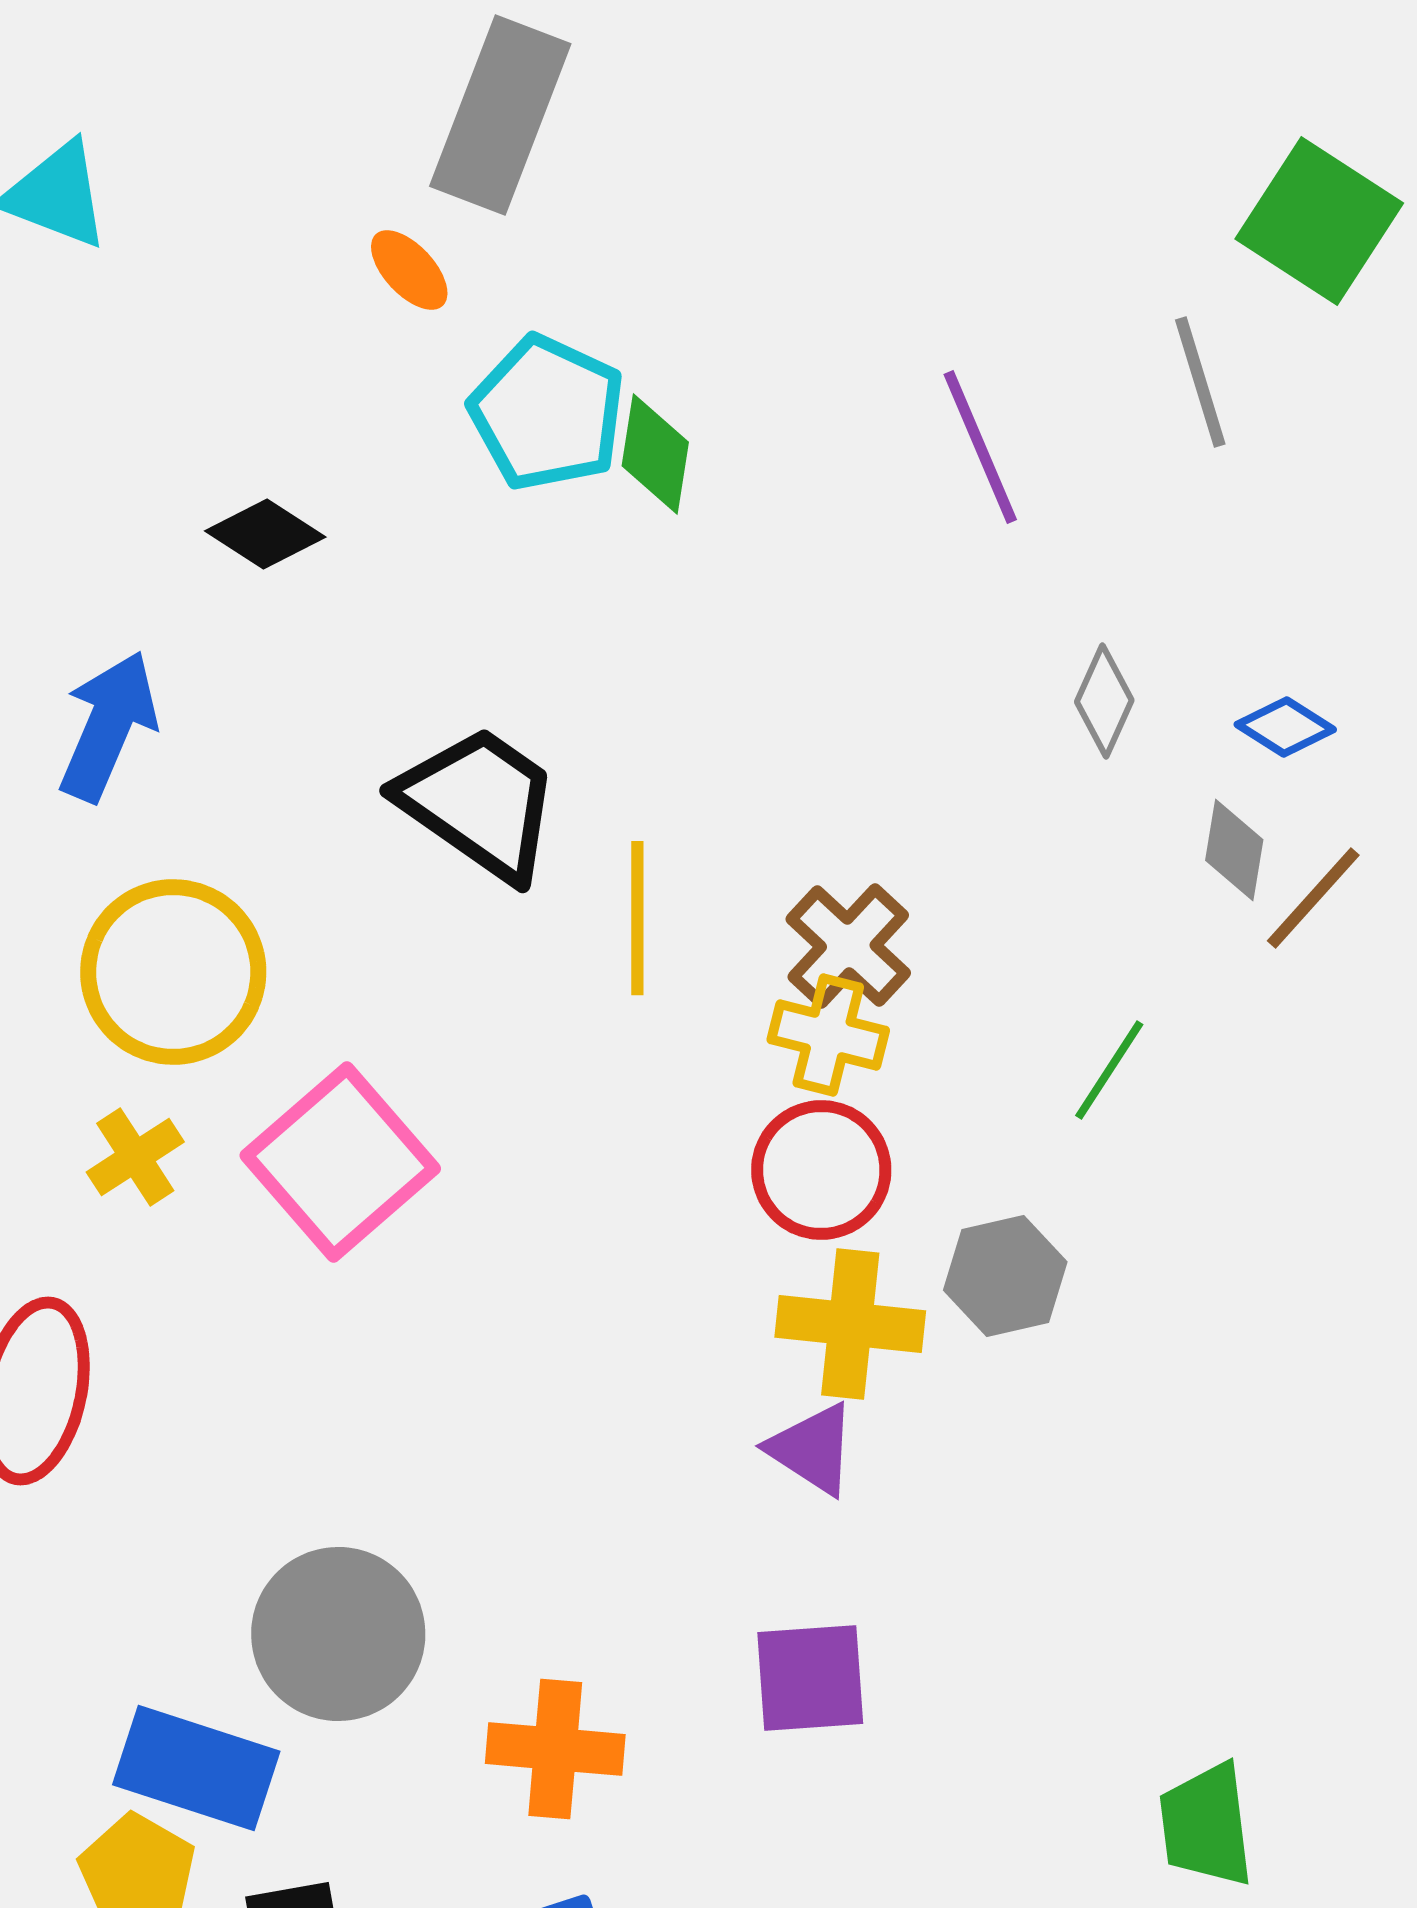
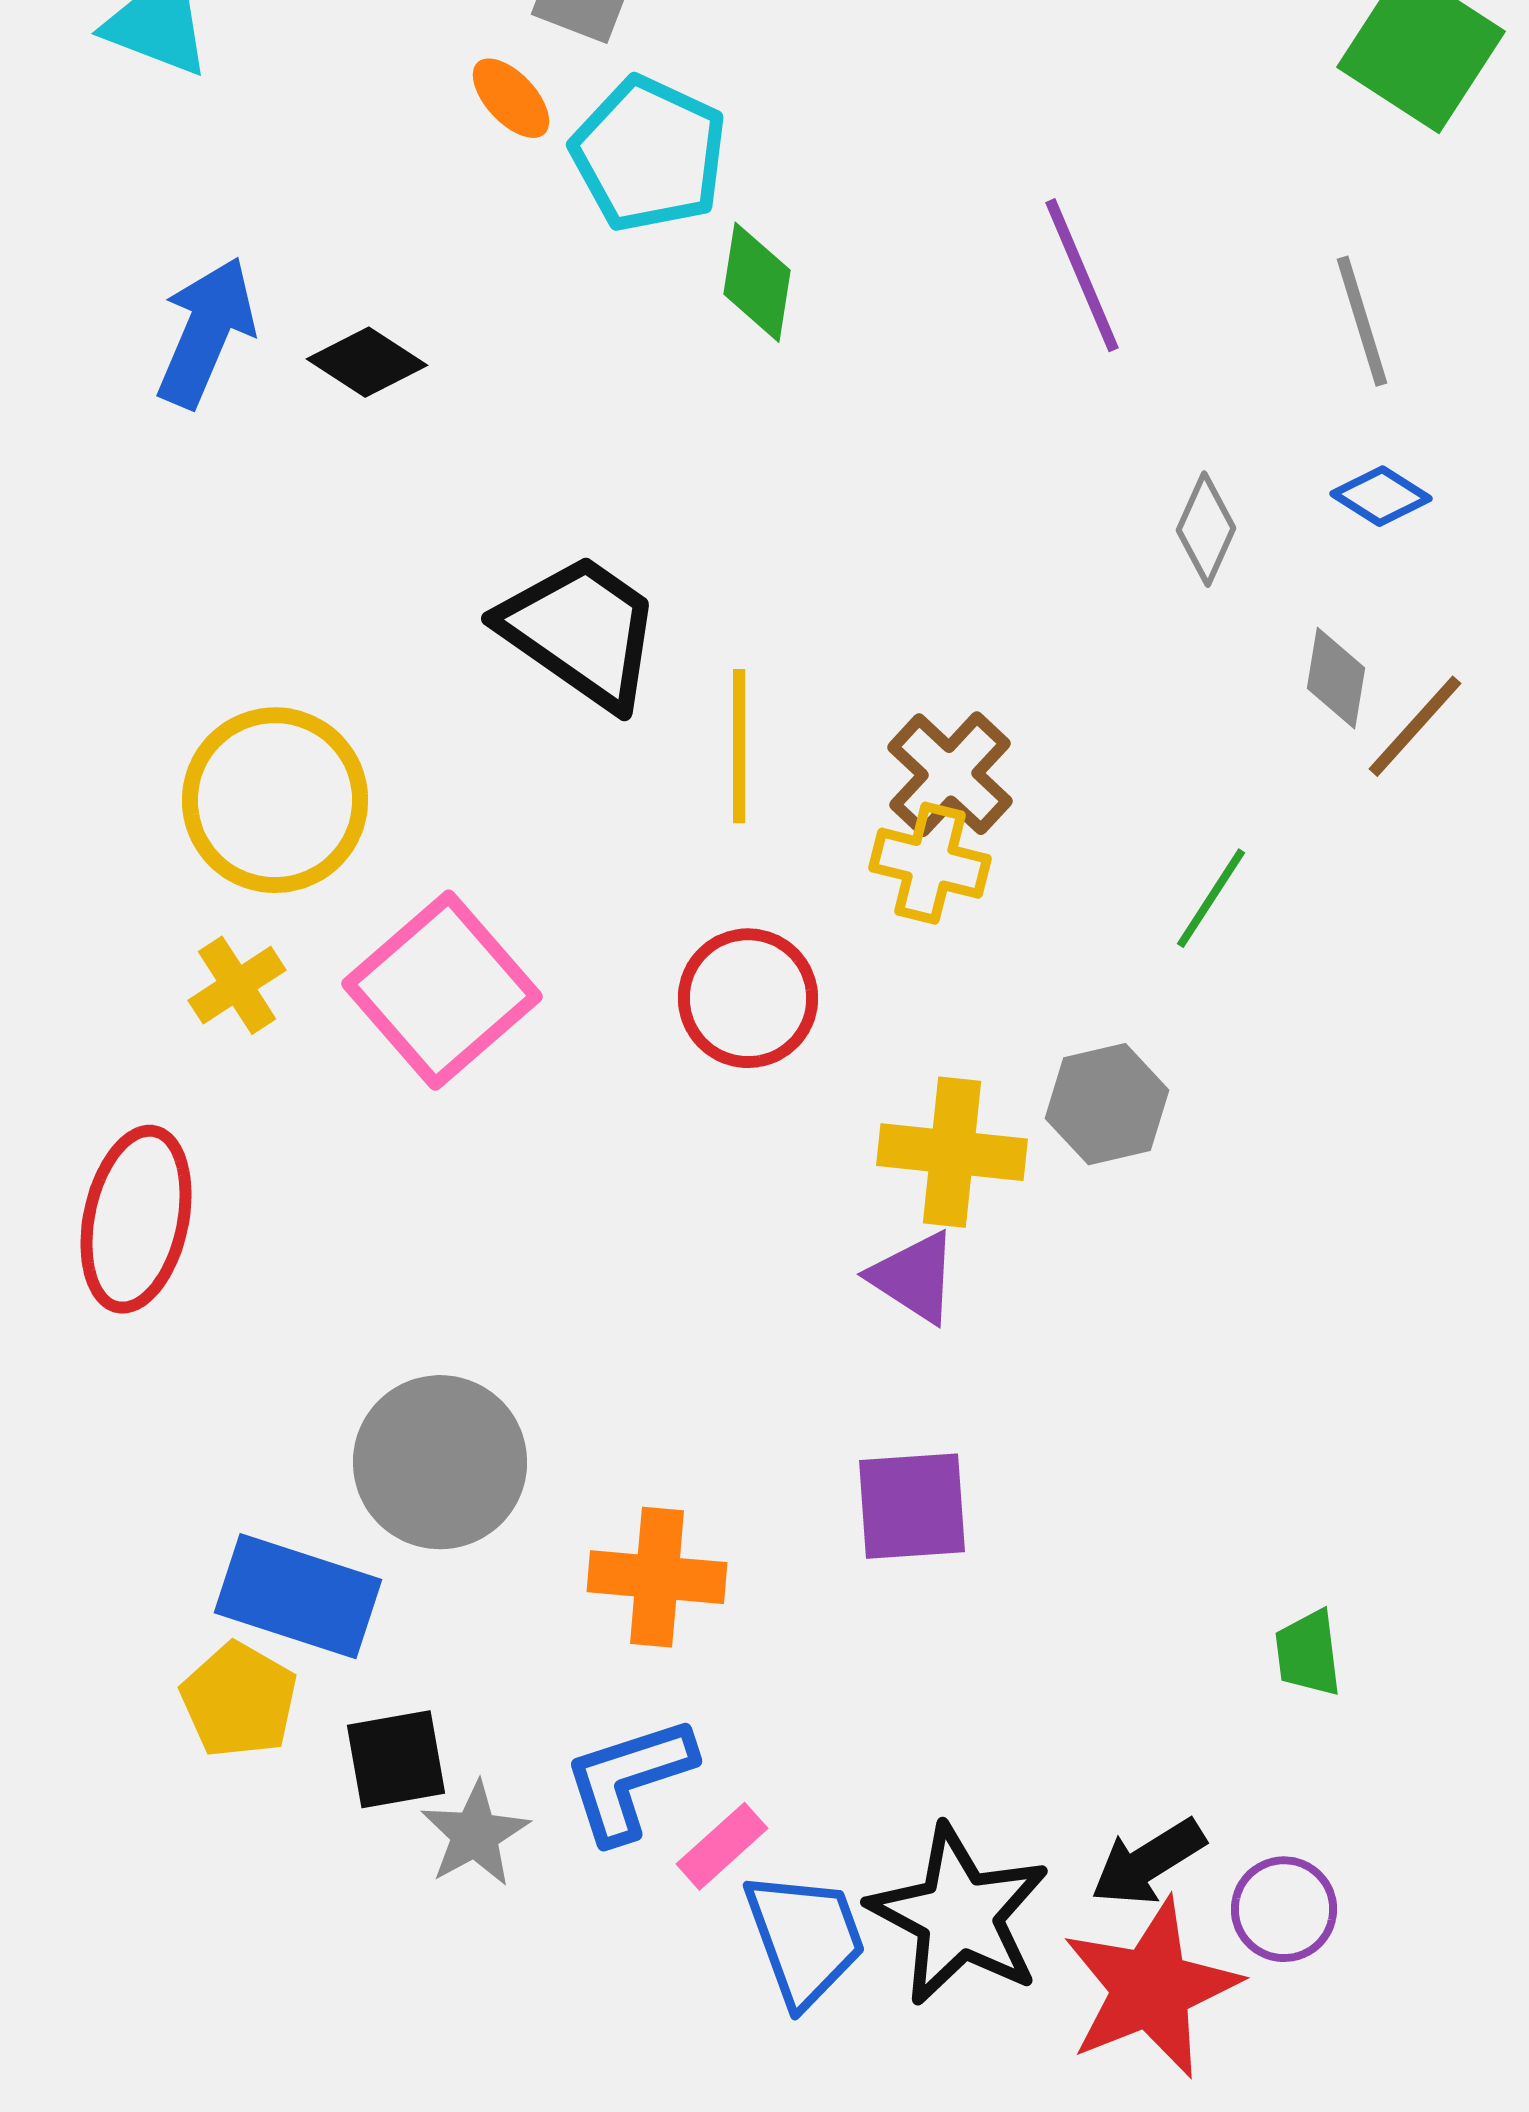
gray line: (1200, 382) -> (1362, 321), moved
cyan pentagon: (547, 413) -> (649, 154), moved
blue arrow: (108, 726) -> (206, 332), moved
blue diamond: (1285, 727) -> (1381, 496), moved
red circle: (821, 1170) -> (748, 998), moved
green trapezoid: (1206, 1825) -> (1308, 1653), size x0.7

